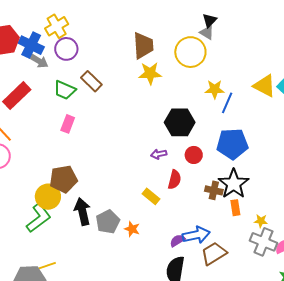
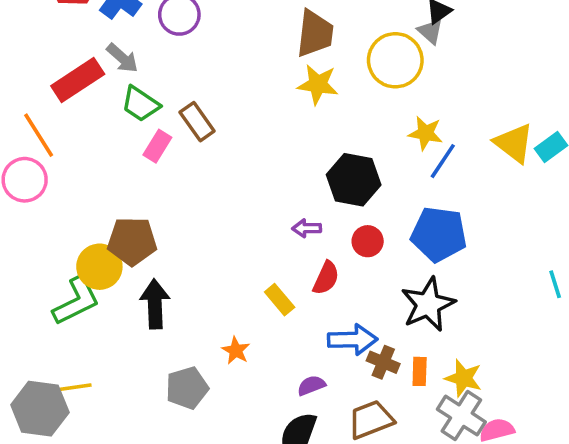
gray arrow: (39, 61) -> (122, 58), moved
brown rectangle: (91, 81) -> (197, 122), moved
green trapezoid: (65, 90) -> (140, 104), moved
brown cross: (214, 190) -> (383, 362), moved
orange rectangle: (235, 208) -> (420, 371), moved
yellow star: (261, 221) -> (463, 378), size x1.5
gray pentagon: (108, 222) -> (187, 388), moved
blue arrow: (196, 235) -> (353, 340), moved

